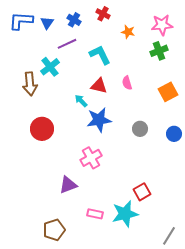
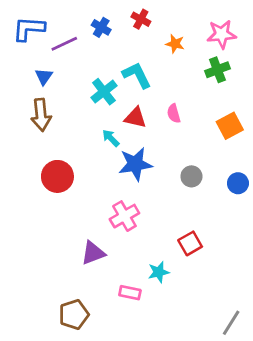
blue triangle: (47, 23) -> (44, 77), moved
purple line: (67, 44) -> (64, 44), moved
cyan cross: (50, 67) -> (104, 92), moved
red square: (142, 192) -> (190, 243), moved
cyan star: (125, 214) -> (159, 272), moved, size x0.6

